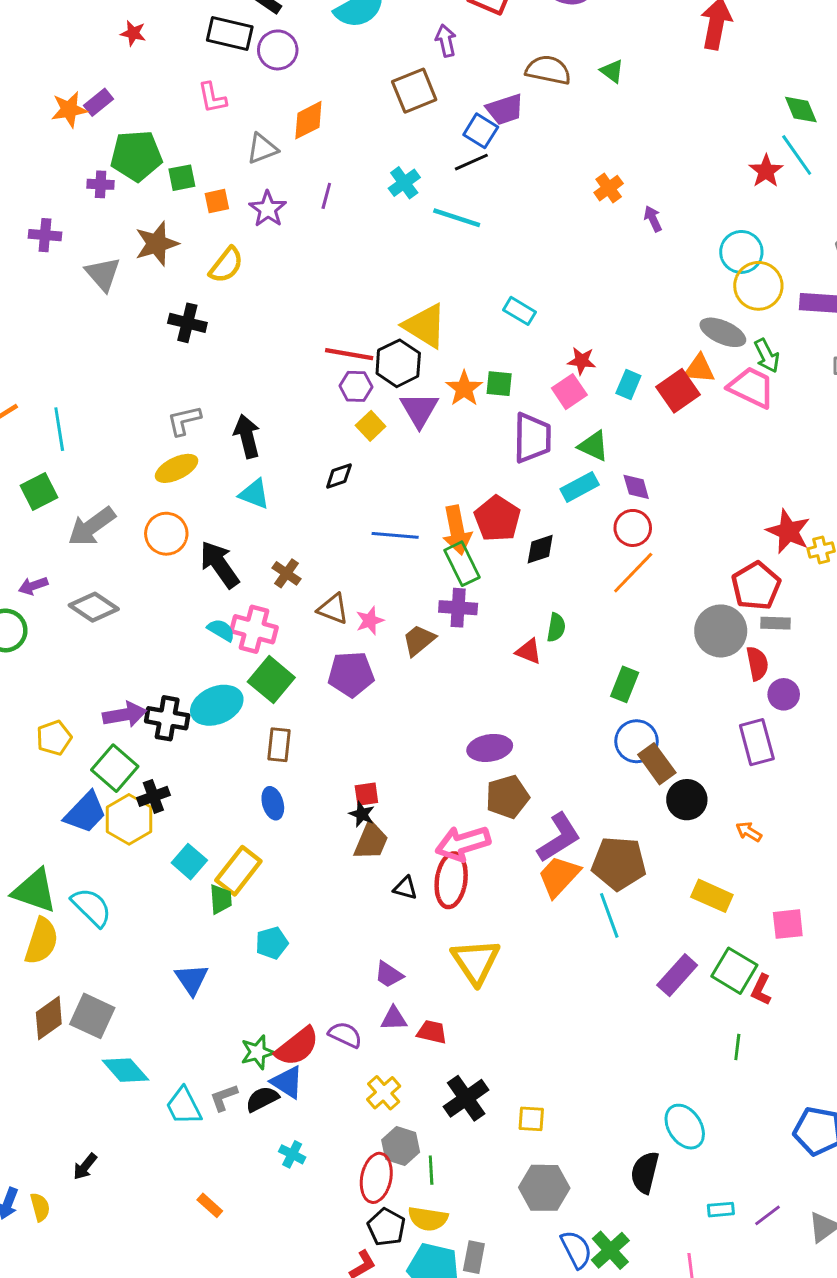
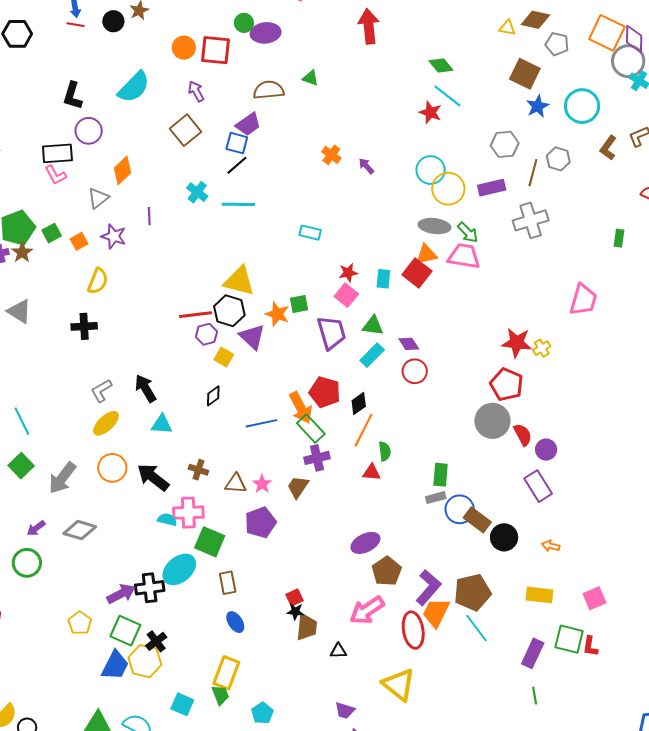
black rectangle: (230, 34) -> (57, 153), moved
brown star: (157, 244) -> (22, 252), moved, size x0.7
cyan rectangle: (519, 311) -> (310, 233), moved
orange line: (633, 573) -> (364, 430), moved
gray rectangle: (775, 623) -> (436, 498), moved
cyan square: (189, 862) -> (182, 704), moved
red ellipse: (451, 880) -> (413, 630), moved
green line: (737, 1047) -> (535, 696), moved

